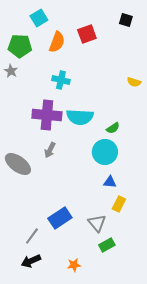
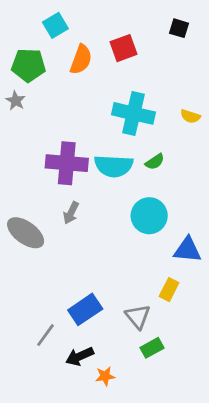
cyan cross: (61, 80) -> (134, 113), moved, size x1.6
green semicircle: (113, 128) -> (155, 162), moved
blue triangle: (110, 182) -> (187, 250), moved, size x1.5
black arrow: (31, 261) -> (80, 356), moved

